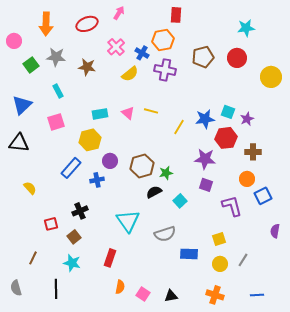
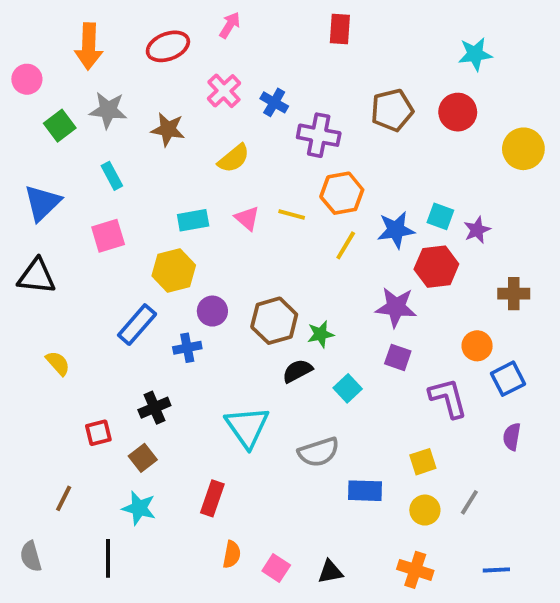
orange hexagon: (163, 40) -> (342, 193), moved
yellow semicircle: (130, 74) -> (234, 158), moved
brown cross: (253, 152) -> (514, 294), moved
purple semicircle: (275, 231) -> (512, 437), moved

